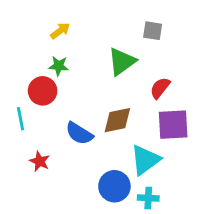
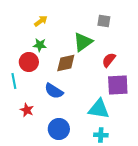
brown diamond: (117, 120) -> (66, 63), moved
cyan triangle: (145, 160) -> (99, 109), turned 45
blue circle: (114, 186) -> (59, 129), moved

